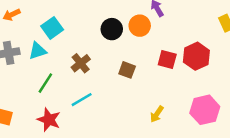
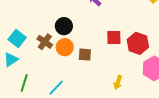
orange circle: (140, 26) -> (65, 47), moved
red hexagon: (196, 56) -> (138, 43), moved
brown cross: (81, 63) -> (45, 42), moved

